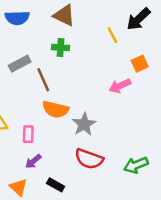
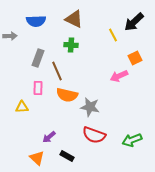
gray rectangle: (20, 64) -> (38, 58), turned -42
gray star: (84, 124) -> (90, 107), turned -30
pink rectangle: (28, 134) -> (38, 88), moved

